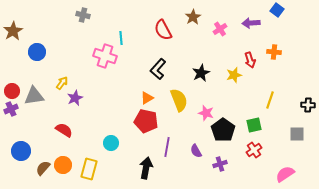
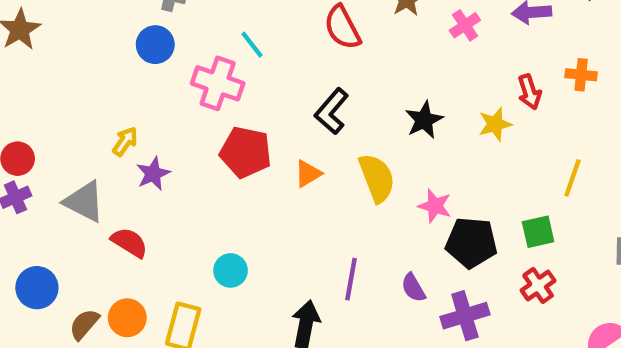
cyan line: (121, 38) -> (252, 45), turned -32
blue circle: (37, 52) -> (155, 45), moved
gray triangle: (34, 96) -> (84, 202), moved, turned 35
red pentagon: (146, 121) -> (246, 152), moved
black pentagon: (223, 130) -> (471, 243), turned -30
purple cross: (220, 164) -> (465, 316), size x1.5

